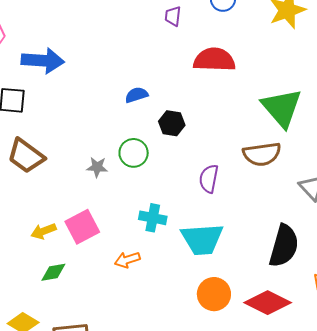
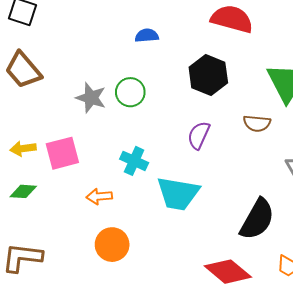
black hexagon: (172, 123) -> (208, 75), moved, size x1.5
brown semicircle: (262, 154) -> (257, 123), size x0.7
gray star: (97, 167) -> (91, 98), size x1.4
orange circle: (214, 294) -> (112, 245), moved

